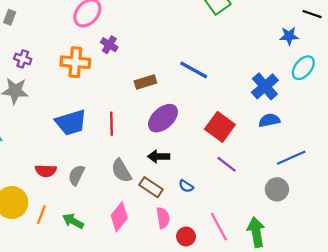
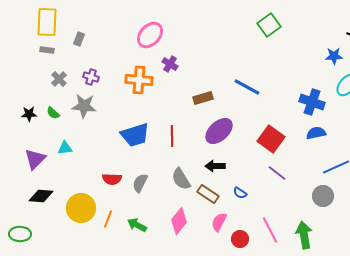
blue cross: (265, 86) -> (312, 102), turned -30
pink semicircle: (163, 218) -> (219, 222), turned -144

